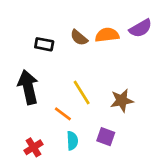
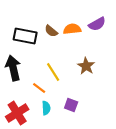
black rectangle: (44, 44) -> (25, 36), size x1.6
brown star: (122, 101) -> (86, 66), moved, turned -30
red cross: (33, 147) -> (17, 113), size x1.6

